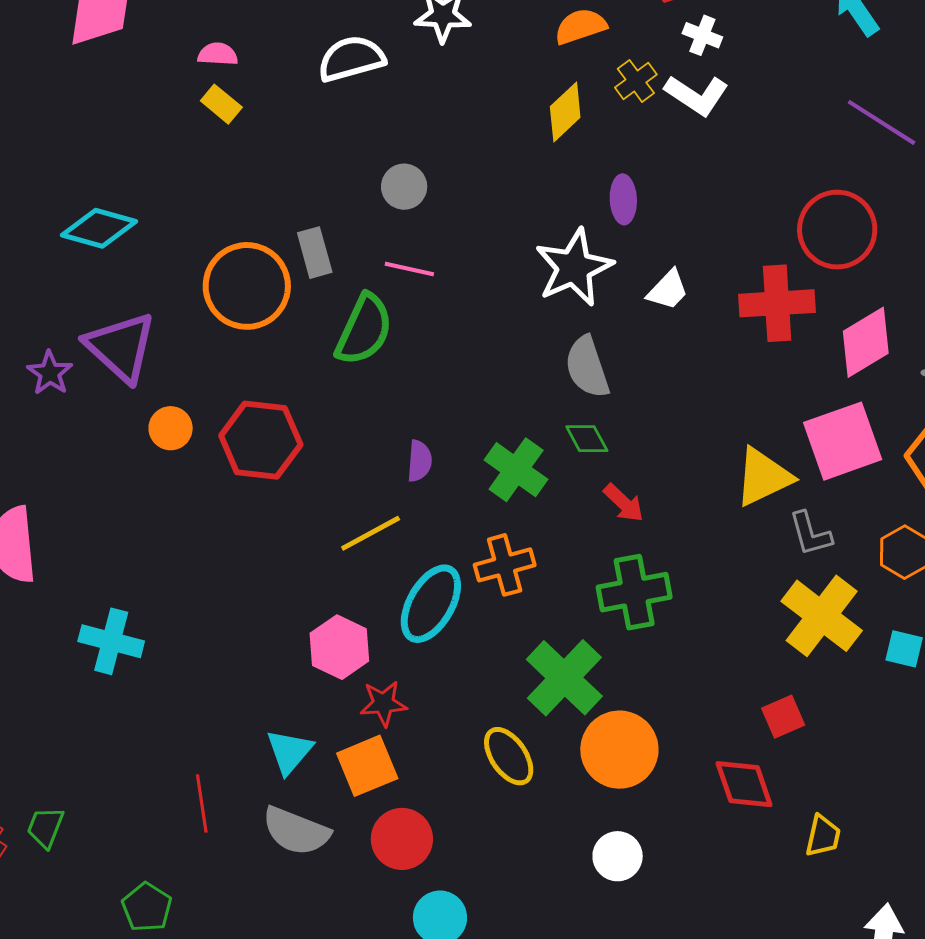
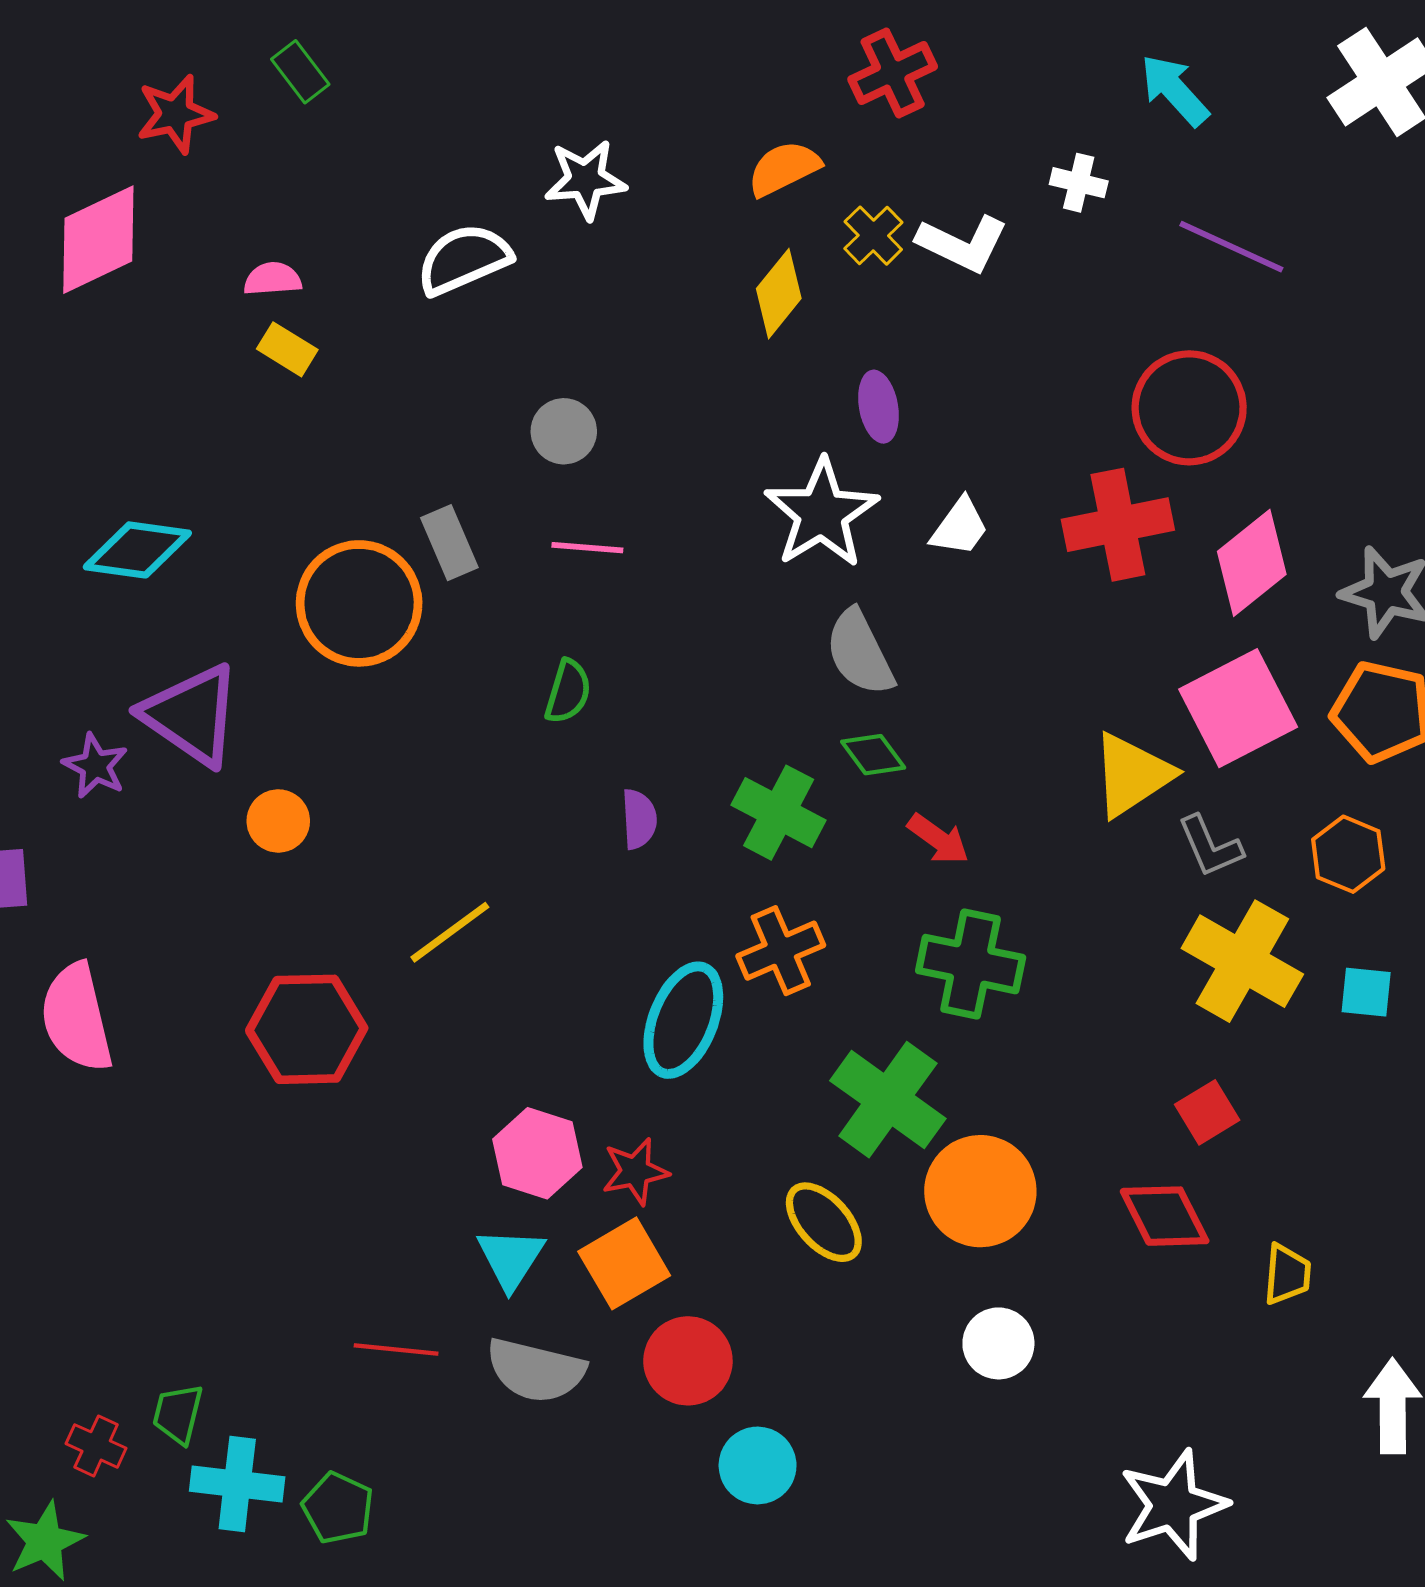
white cross: (702, 35) -> (1079, 183), moved
green semicircle: (364, 330) -> (568, 691), moved, size x0.6
red hexagon: (261, 440) -> (307, 1029), moved
yellow line: (371, 533) -> (450, 932), moved
green cross: (634, 592) -> (971, 964), turned 30
cyan cross: (111, 641) -> (237, 1484), moved
pink hexagon: (339, 647) -> (537, 1153), moved
red line: (202, 804) -> (396, 1349), turned -68

